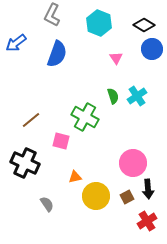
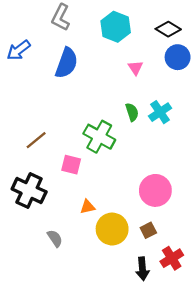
black arrow: (148, 189) -> (143, 269), moved

